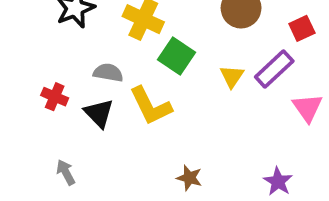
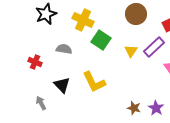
yellow L-shape: (151, 106) -> (94, 82), moved
black triangle: (99, 113) -> (62, 85), moved
brown star: (189, 178) -> (134, 108), moved

